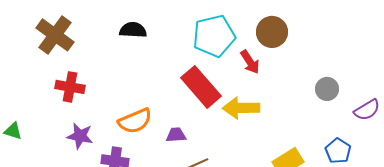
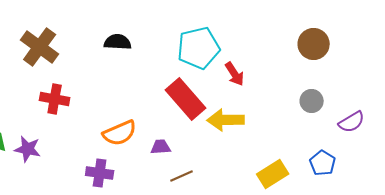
brown circle: (272, 32) -> (314, 44), moved
purple star: (80, 136) -> (28, 149), moved

